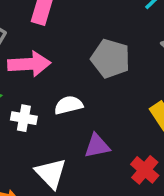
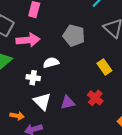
white cross: (24, 118) -> (33, 78), moved
purple triangle: (97, 146) -> (68, 102), moved

